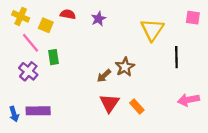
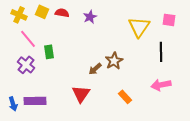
pink square: (193, 18) -> (169, 20), moved
yellow square: (46, 25) -> (42, 12), moved
pink arrow: (188, 100) -> (161, 85), moved
red triangle: (109, 103) -> (81, 94), moved

